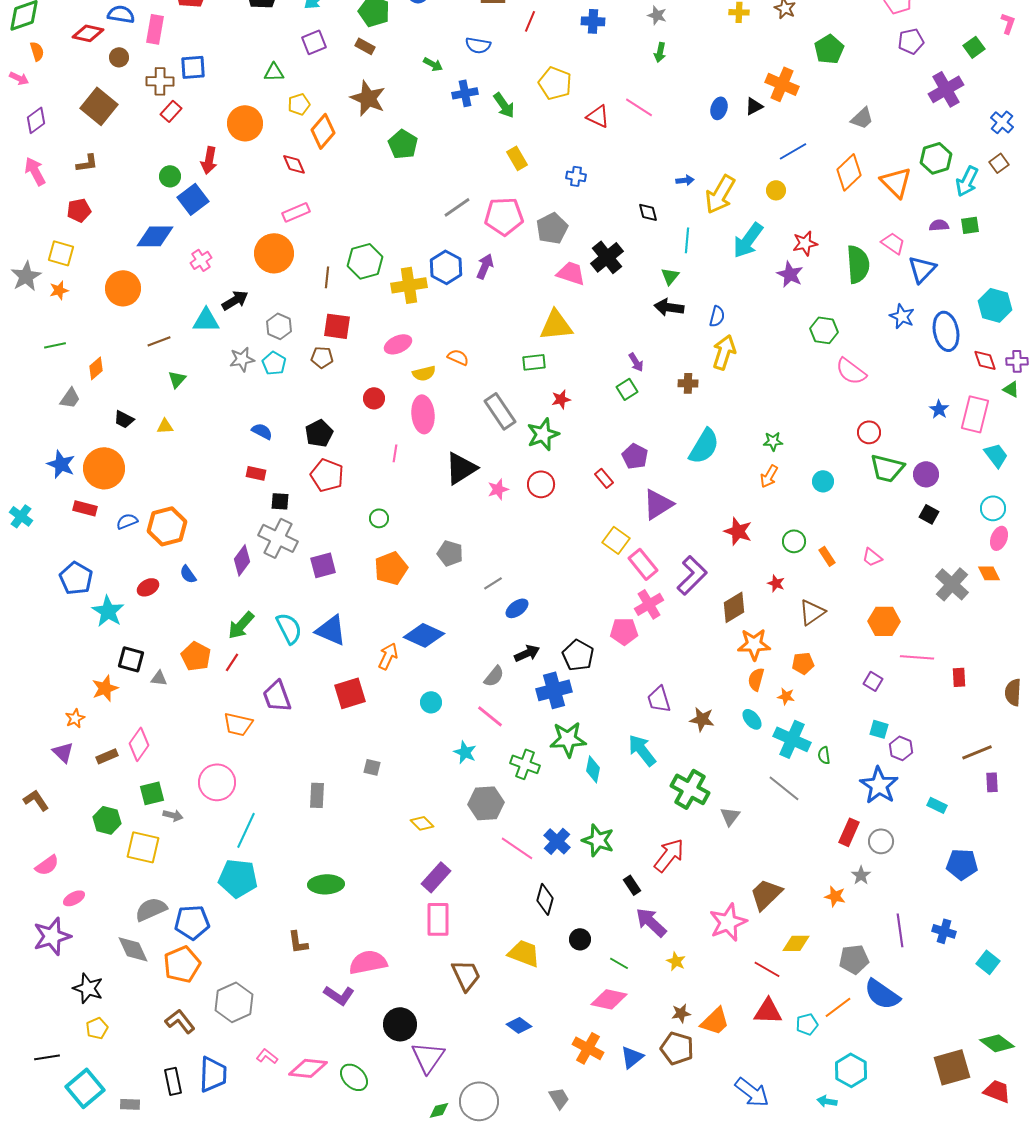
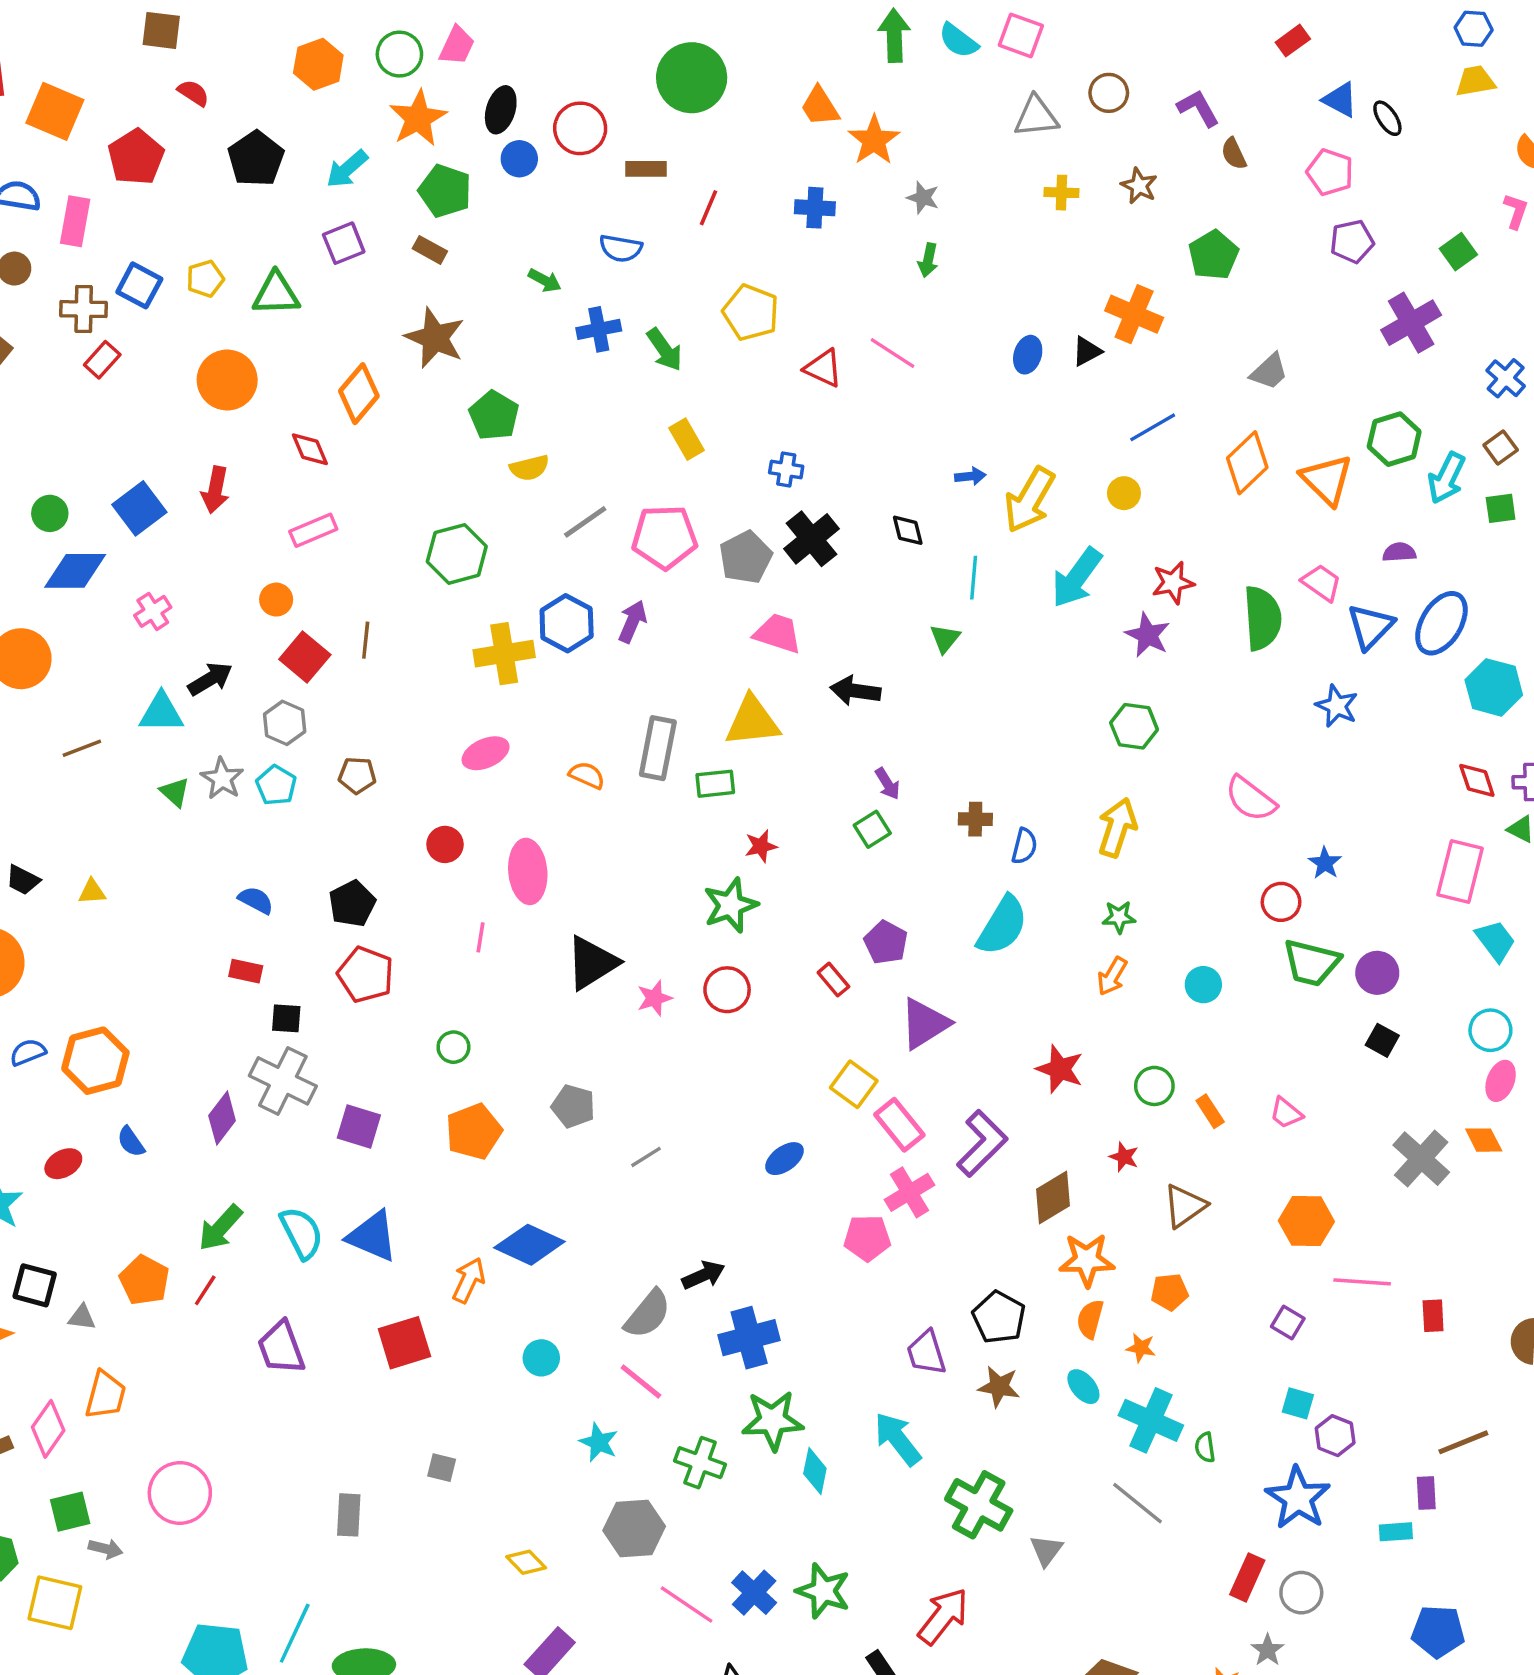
blue square: (193, 67) -> (139, 285), turned 32
green triangle: (274, 72) -> (276, 294), size x1.4
yellow pentagon: (299, 104) -> (205, 279), moved
red arrow: (209, 160) -> (215, 490), moved
green circle: (170, 176) -> (50, 513), moved
green square: (970, 225) -> (1501, 508), moved
orange circle: (274, 253) -> (276, 600), size x0.5
black cross: (607, 257) -> (812, 539), moved
green hexagon: (365, 261) -> (457, 554), moved
black arrow: (669, 307) -> (855, 691), moved
blue semicircle: (717, 316) -> (1024, 846), moved
red square: (337, 326) -> (305, 657), moved, turned 32
green hexagon: (824, 330) -> (1134, 726), moved
blue ellipse: (946, 331) -> (1441, 623), moved, turned 42
yellow arrow: (724, 352) -> (1117, 828), moved
gray star: (242, 359) -> (222, 779), turned -30
yellow semicircle: (424, 373) -> (529, 468), moved
green triangle: (177, 379) -> (175, 792), moved, turned -30
blue star: (939, 409) -> (1325, 863), moved
gray rectangle: (500, 411) -> (658, 748), moved, turned 45
purple square: (323, 565) -> (359, 1127), turned 32
blue ellipse: (517, 608) -> (784, 1159), moved
black pentagon: (578, 655) -> (999, 1317), moved
gray semicircle: (494, 676) -> (648, 1314), size x1.4
orange trapezoid: (238, 724) -> (106, 1395), moved, turned -88
purple rectangle: (992, 782) -> (1426, 1493), moved
cyan rectangle: (937, 805) -> (1396, 1532), turned -30
cyan line: (246, 830) -> (295, 1633), moved

